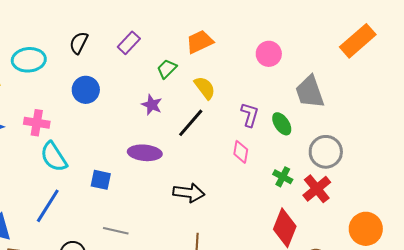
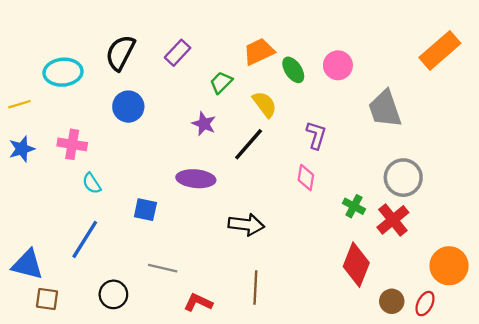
black semicircle: (79, 43) -> (120, 53), size x1.4
green ellipse: (282, 124) -> (293, 70), moved
cyan semicircle: (54, 157) -> (92, 183), size x0.6

